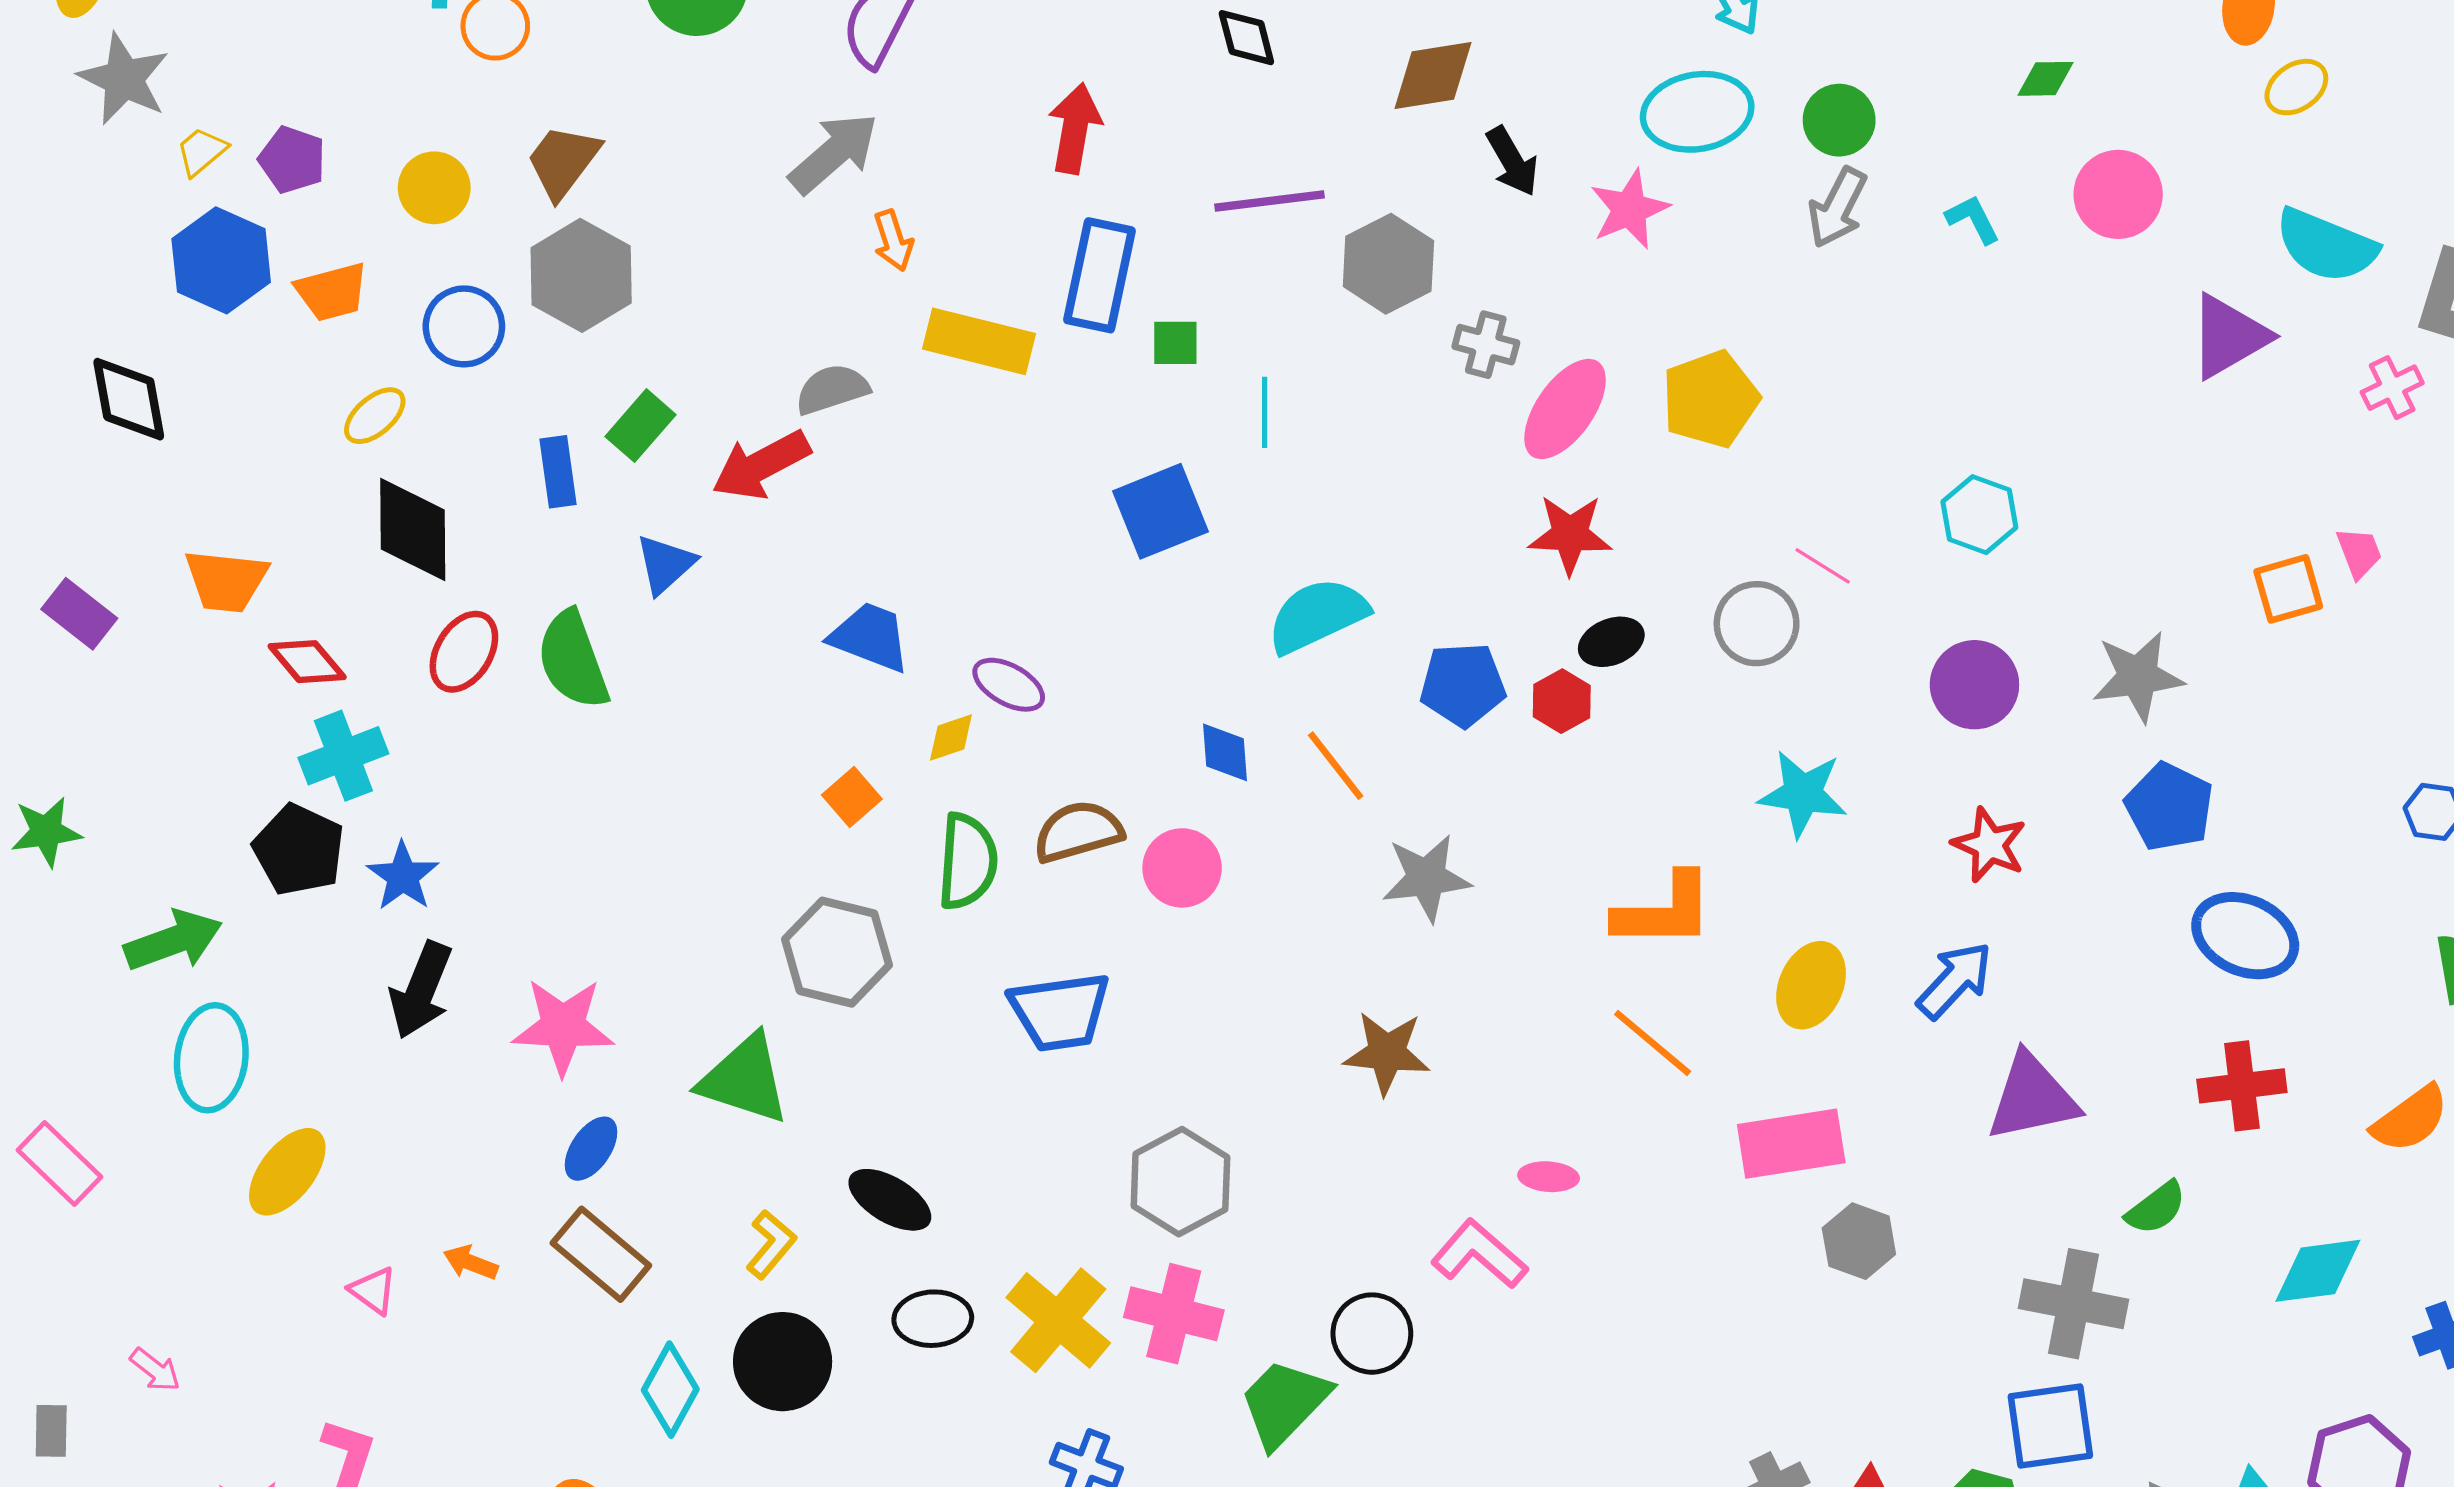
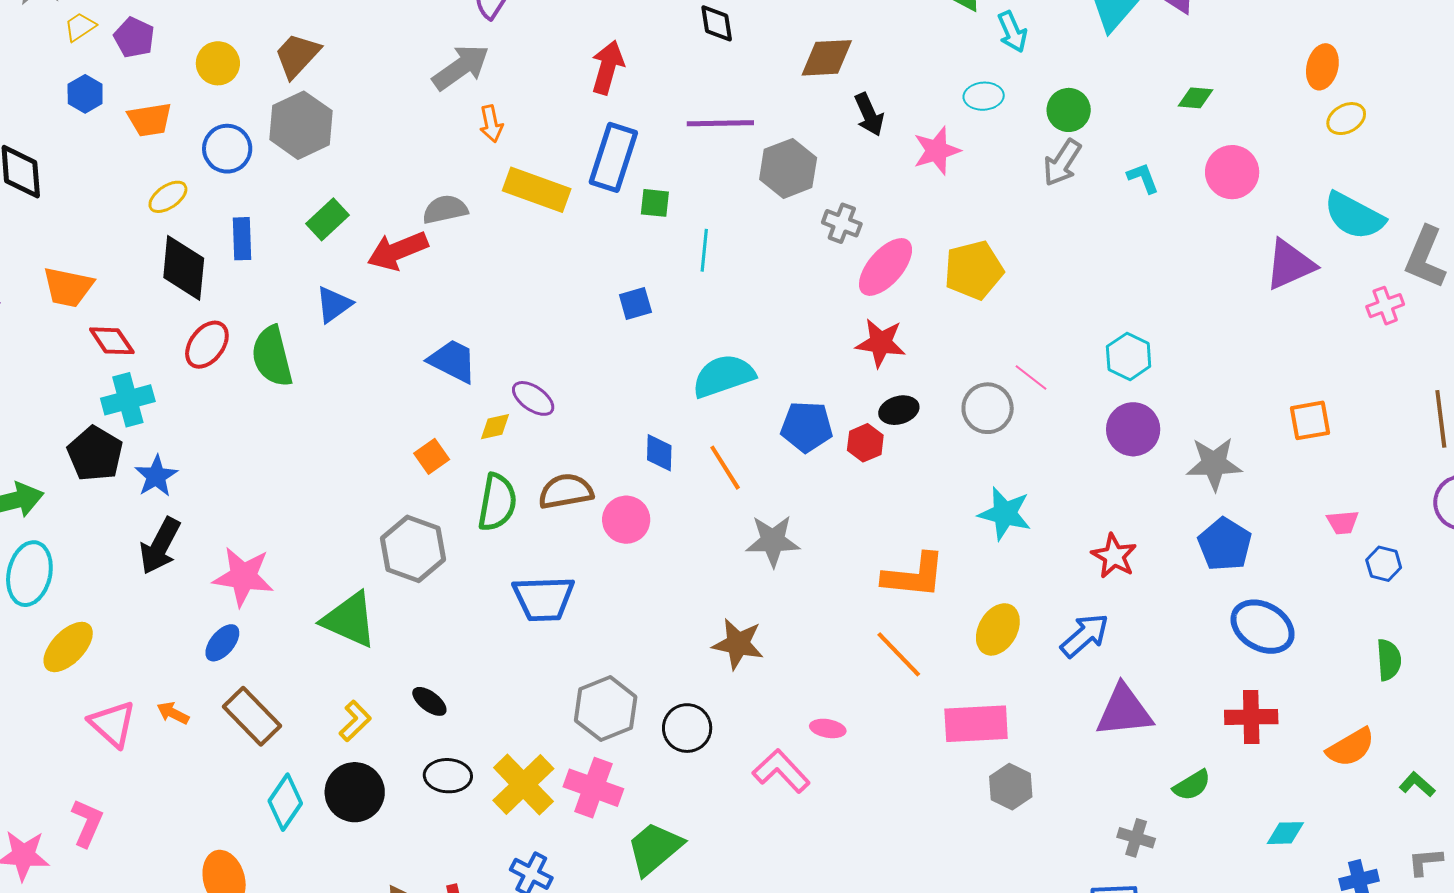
cyan ellipse: (1697, 112) -> (984, 96), size x0.6
blue hexagon: (221, 260) -> (85, 94), size x0.6
blue rectangle: (558, 472) -> (242, 239), moved
blue square: (1161, 511) -> (635, 303), size x0.6
pink trapezoid: (2359, 553) -> (1343, 522), moved, turned 100
purple circle: (1974, 685) -> (1133, 429), moved
blue ellipse: (591, 1149) -> (222, 643), moved
black ellipse: (890, 1200) -> (429, 701), size x0.7
cyan diamond: (2318, 1271) -> (1285, 833), size x0.7
pink triangle: (373, 1291) -> (112, 724), size x1.6
gray cross: (2074, 1304) -> (1136, 838), size x0.6
black circle: (1372, 1334) -> (687, 728), moved

